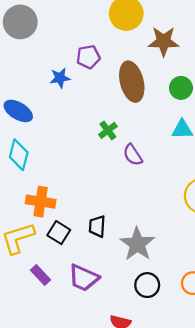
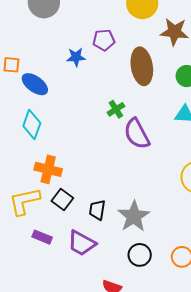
purple semicircle: (133, 155) -> (137, 134), size x1.5
black trapezoid: (97, 226) -> (97, 210), moved
purple rectangle: (40, 275) -> (42, 237), turned -30

